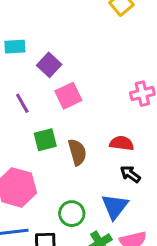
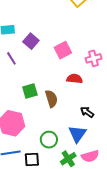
pink square: (68, 96) -> (63, 50), moved
purple line: (22, 103) -> (11, 58), moved
red semicircle: (122, 143) -> (75, 79), moved

